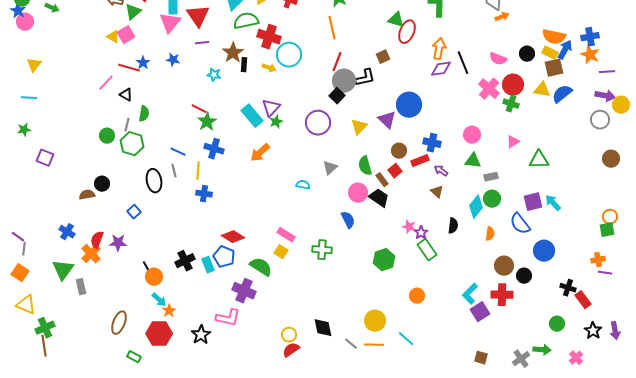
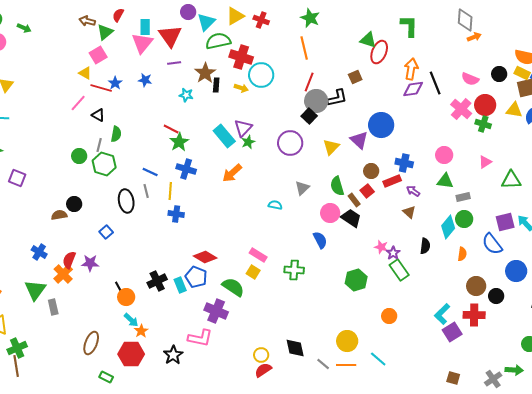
yellow triangle: (113, 37) -> (85, 73), moved

